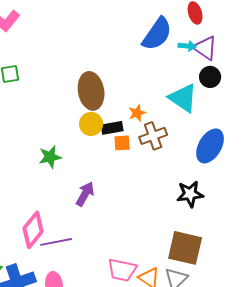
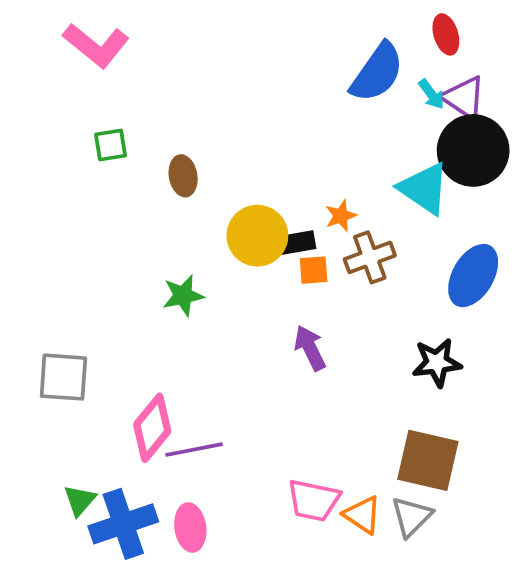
cyan arrow: (187, 46) -> (431, 94), turned 48
black circle: (210, 77) -> (473, 150), size x1.8
brown ellipse: (91, 91) -> (183, 176), moved, size x0.6
yellow circle: (91, 124) -> (257, 236), size x1.4
purple arrow: (85, 194) -> (310, 348), moved, turned -55

